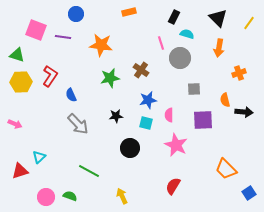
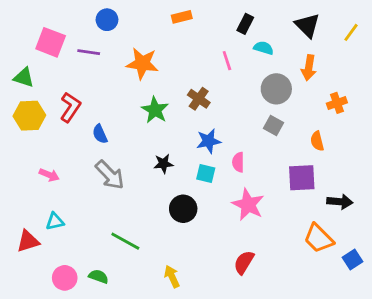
gray circle: (180, 58) -> (276, 89), moved
green star: (110, 78) -> (155, 110), turned -30
gray square: (194, 89) -> (273, 126), turned 32
black arrow: (244, 112) -> (340, 202), moved
purple square: (203, 120) -> (302, 178), moved
pink arrow: (15, 124) -> (49, 175), moved
cyan triangle: (39, 157) -> (55, 221), turned 32
blue square: (249, 193) -> (352, 260), moved

